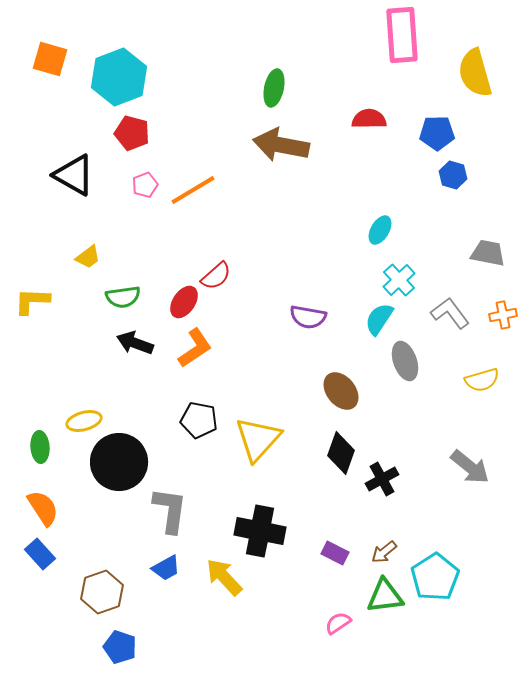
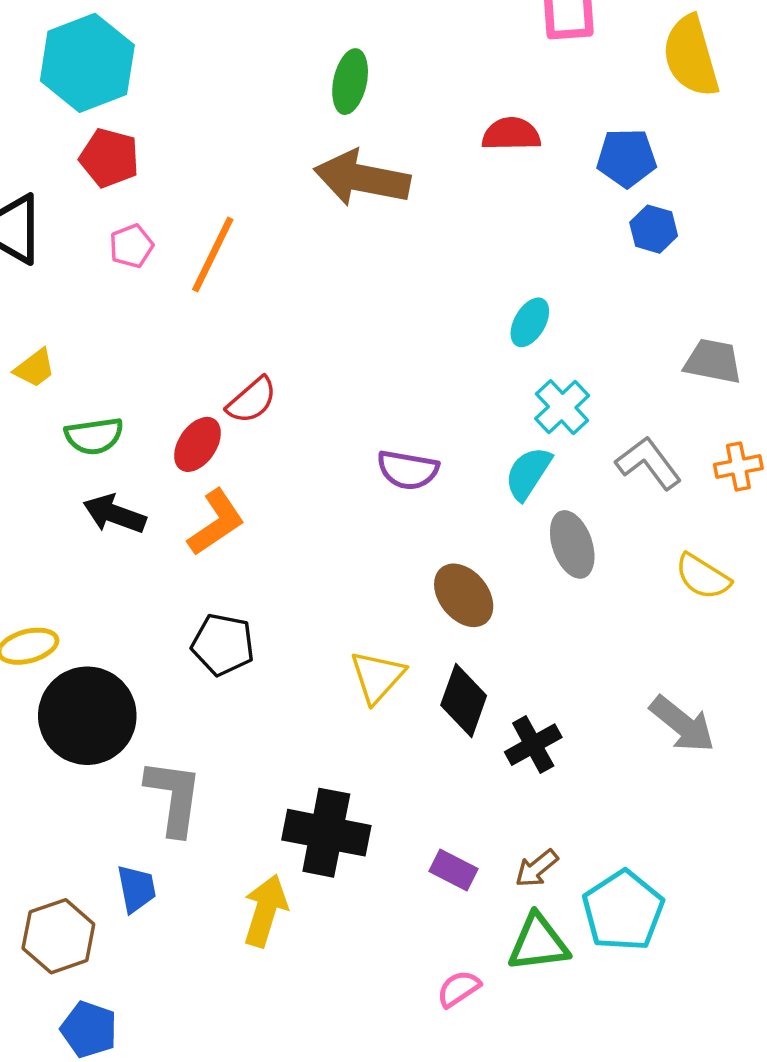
orange line: (193, 190) -> (213, 255), turned -33
yellow semicircle: (482, 380) -> (703, 577), turned 48
yellow triangle: (258, 439) -> (377, 677), moved, size x0.7
blue trapezoid: (166, 568) -> (136, 889), moved, turned -72
yellow arrow: (224, 577) -> (265, 911), turned 60

